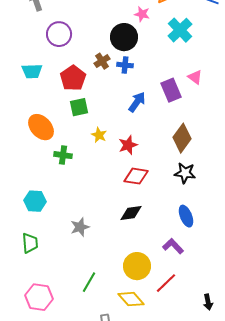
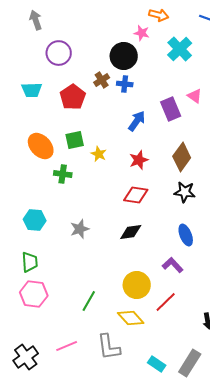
green square: (79, 107) -> (75, 140), moved
red star: (128, 145) -> (139, 160), moved
gray star: (80, 227) -> (80, 229), moved
pink hexagon: (39, 297) -> (34, 294), moved

